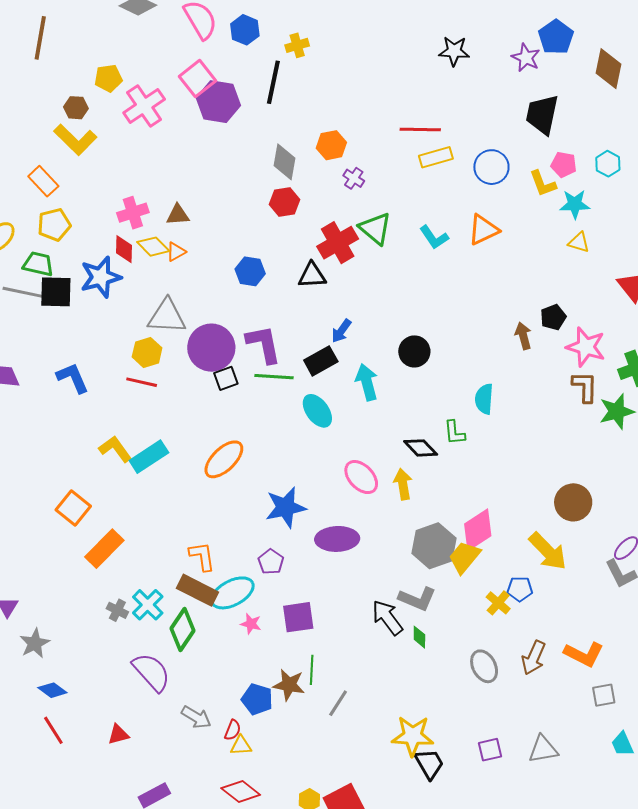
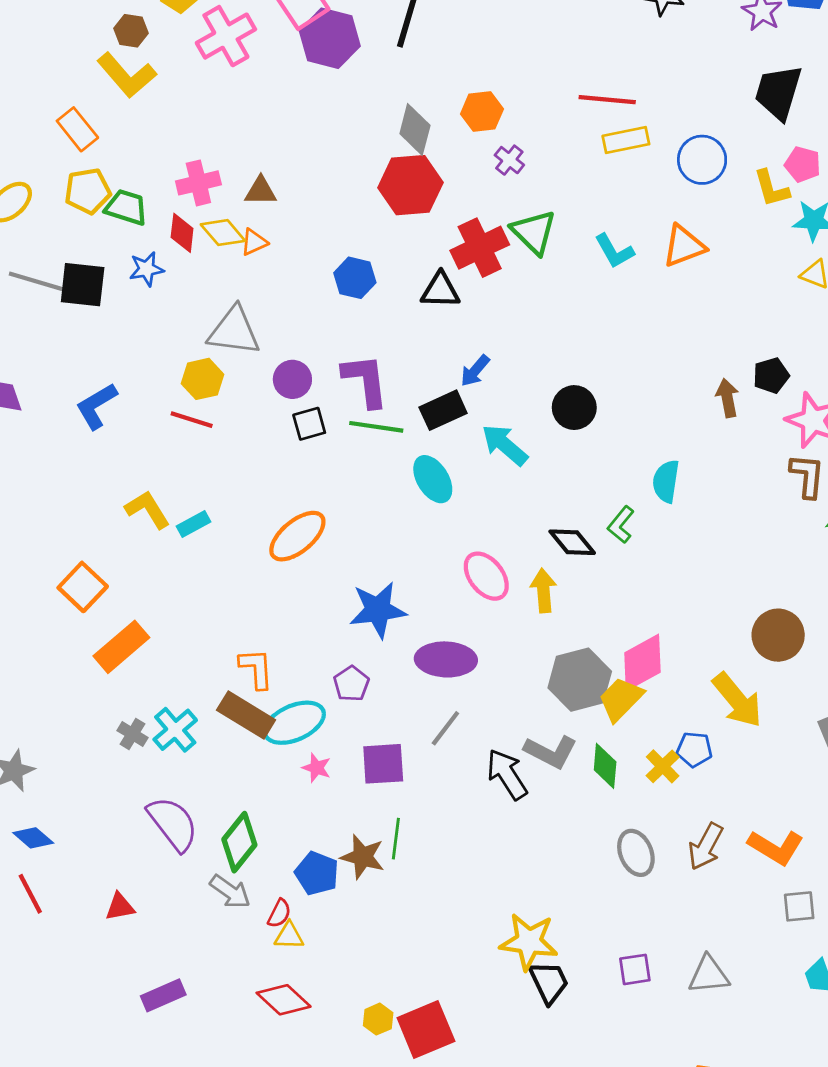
red hexagon: (285, 202) -> (410, 185), size x1.5
green trapezoid: (38, 264) -> (126, 207), moved
blue star: (101, 277) -> (146, 269), size x0.6
purple circle: (211, 348) -> (292, 379), size x0.6
blue L-shape: (73, 378) -> (96, 406), turned -102
cyan arrow: (367, 382) -> (505, 445), turned -39
green L-shape: (454, 433) -> (621, 525), turned 40
cyan rectangle: (149, 457) -> (194, 524), size x0.6
green diamond: (183, 630) -> (239, 842), moved
green diamond: (419, 637) -> (605, 766), moved, size x1.4
gray line: (338, 703) -> (445, 728), moved

